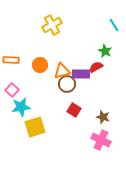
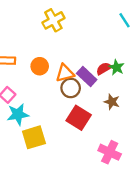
green star: (105, 51) -> (116, 67), moved
purple rectangle: (81, 74) -> (87, 77), turned 42
red square: (74, 110) -> (79, 118), size x1.5
brown star: (103, 117) -> (112, 102), moved

